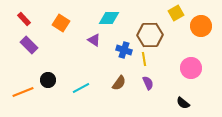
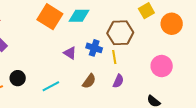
orange square: (61, 23) -> (50, 17), moved, size x1.4
purple triangle: (94, 40) -> (70, 53), moved
purple semicircle: (148, 83) -> (118, 81), turned 48

